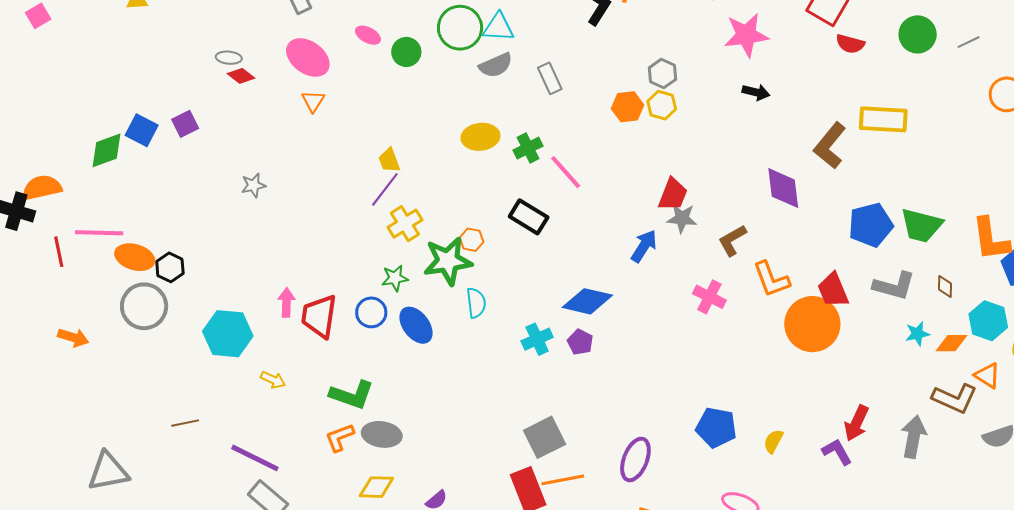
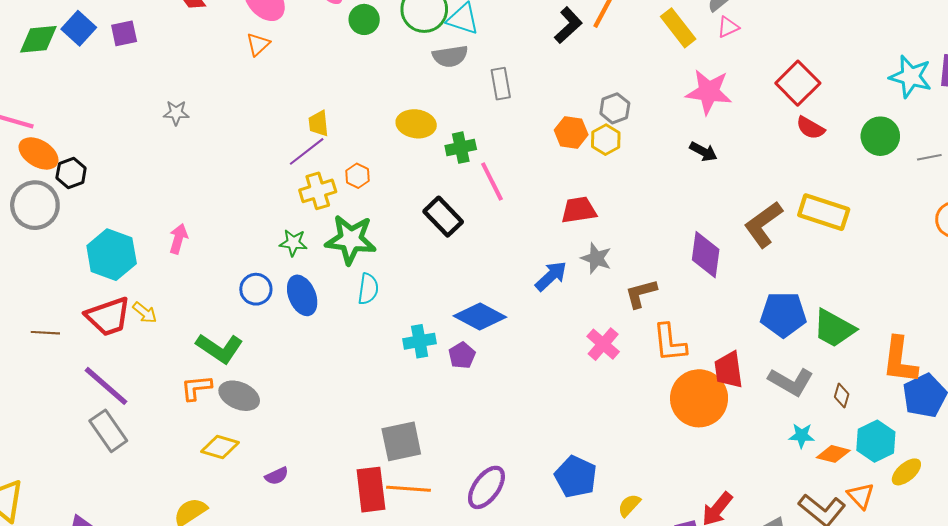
red trapezoid: (673, 195) -> (579, 210), moved, turned -135
orange hexagon: (472, 240) -> (357, 176), moved
blue circle: (371, 312) -> (256, 289), moved
red trapezoid: (319, 316) -> (108, 317), moved, turned -132

